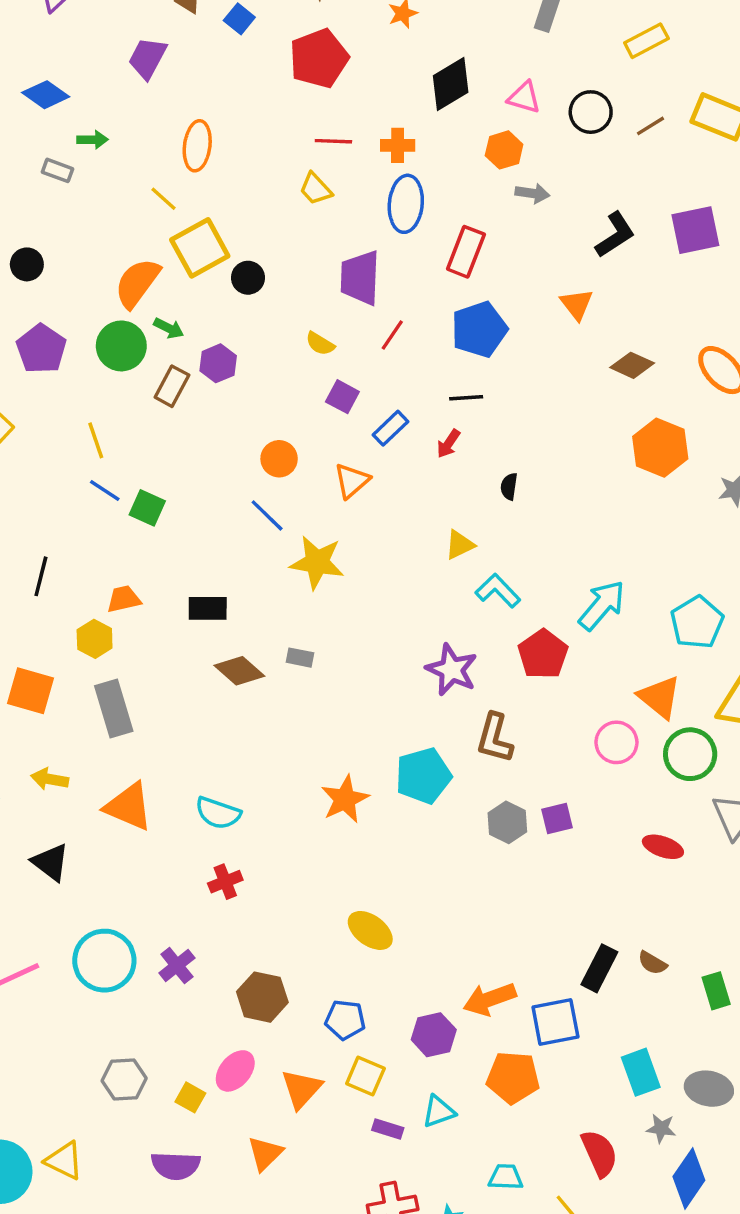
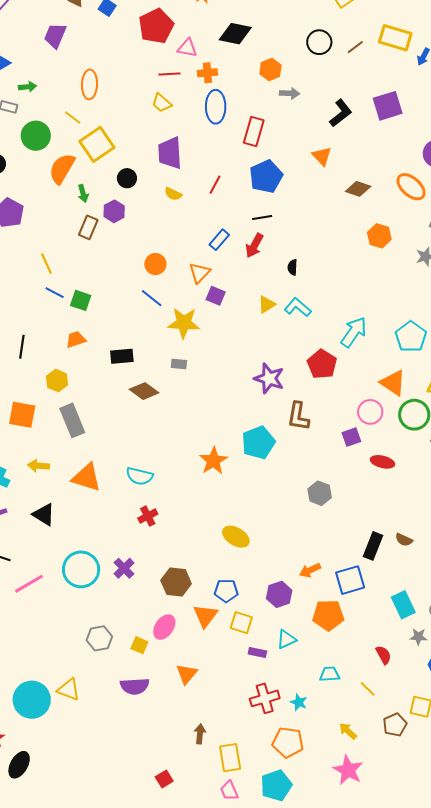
black diamond: (451, 84) -> (235, 34), turned 48
pink triangle: (524, 97) -> (187, 48), moved
black circle: (248, 278) -> (127, 178), moved
purple trapezoid: (360, 278) -> (170, 153), moved
green arrow: (169, 328) -> (83, 193), turned 54
green circle: (121, 346) -> (36, 136), moved
purple square: (342, 397) -> (216, 296), moved
red arrow: (448, 444) -> (254, 246), size x1.4
orange hexagon: (660, 448) -> (379, 236), size x0.7
cyan L-shape: (498, 591) -> (298, 307), moved
orange trapezoid: (124, 599) -> (76, 339), moved
gray rectangle: (300, 658) -> (179, 364), moved
purple square: (557, 818) -> (351, 437), moved
gray hexagon: (507, 822) -> (320, 493), moved
red ellipse: (663, 847) -> (382, 462), moved
orange arrow: (490, 999) -> (310, 570), size x0.7
orange triangle: (301, 1089) -> (205, 616), moved
red semicircle: (599, 1153) -> (383, 655), size x0.7

